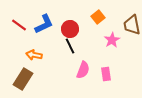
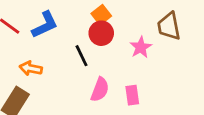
orange square: (98, 17) -> (101, 15), moved
red circle: (70, 29) -> (101, 33), moved

